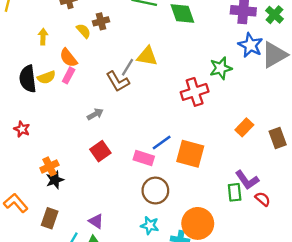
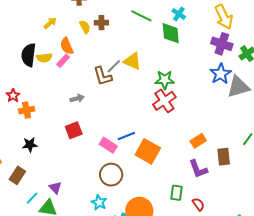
yellow arrow: (43, 37) -> (50, 23), turned 32
green star: (221, 68) -> (165, 80), moved
red cross: (195, 92) -> (164, 101), turned -30
orange cross: (49, 166) -> (27, 110), moved
purple L-shape: (247, 180) -> (198, 169), moved

